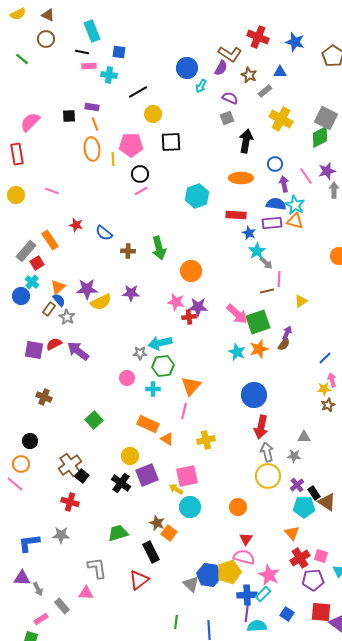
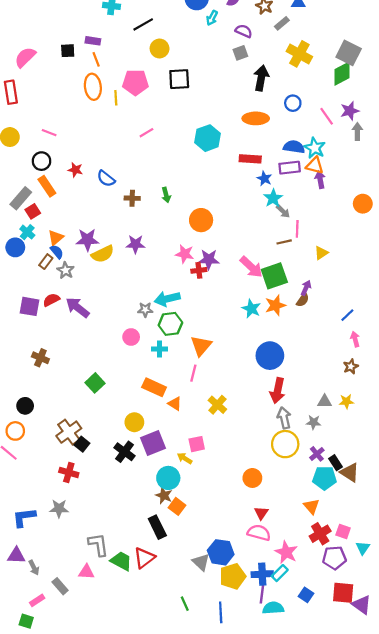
black circle: (140, 174) -> (41, 161), moved
purple arrow: (284, 184) -> (320, 180), moved
green arrow: (159, 248) -> (166, 195), size x0.6
yellow star: (324, 389) -> (346, 401), moved
yellow cross: (206, 440) -> (217, 405), turned -36
pink square: (187, 476) -> (197, 444), size x0.7
cyan circle: (190, 507) -> (168, 478), moved
green trapezoid: (118, 533) -> (121, 561), moved, turned 45
yellow pentagon: (229, 572) -> (233, 576), moved
green line: (176, 622) -> (185, 604), turned -32

